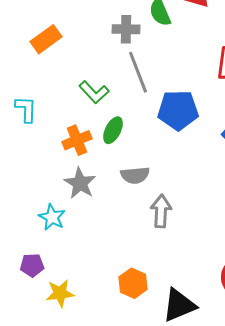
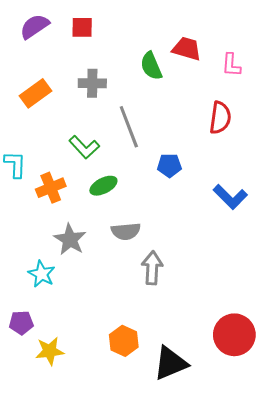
gray cross: (126, 29) -> (92, 83), moved
blue pentagon: (178, 110) -> (169, 165), size x0.6
green ellipse: (113, 130) -> (103, 186), turned 36
orange cross: (77, 140) -> (51, 188), moved

